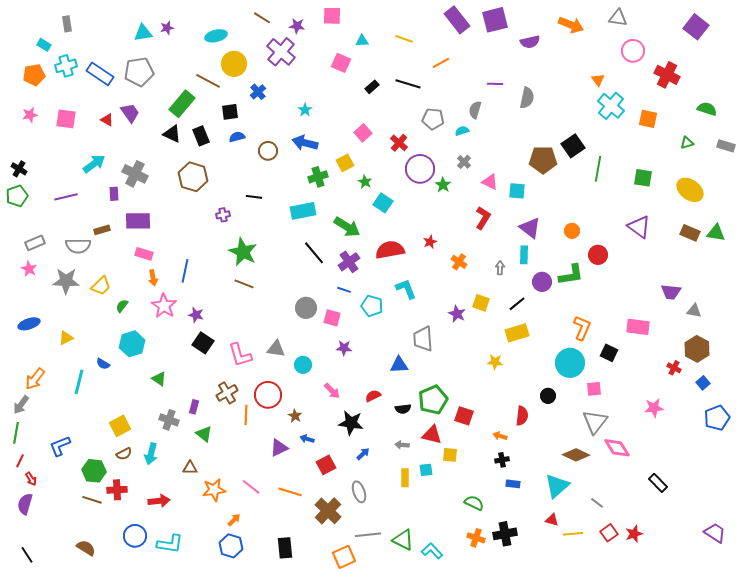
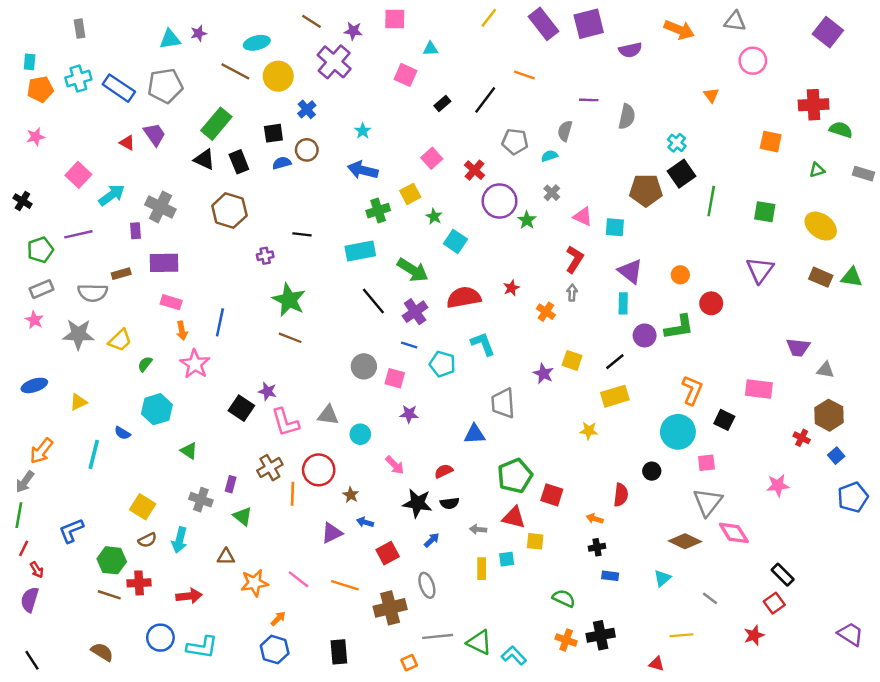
yellow line: (404, 39) -> (489, 18), moved, turned -72
cyan rectangle: (44, 45) -> (30, 62), moved, turned 64
orange line: (441, 63) -> (524, 75), turned 48
red cross: (667, 75) -> (814, 105), moved, turned -30
brown line: (208, 81) -> (235, 71), moved
black line: (408, 84) -> (485, 100), turned -70
cyan cross: (611, 106) -> (677, 143), moved, size x0.6
pink square: (66, 119) -> (78, 175), moved, turned 35
brown circle: (268, 151) -> (307, 150), moved
green pentagon: (17, 196) -> (40, 250), moved
purple triangle: (639, 227) -> (760, 270), turned 30
gray arrow: (500, 268) -> (572, 293), moved
purple star: (196, 315) -> (268, 391), moved
black semicircle: (403, 409) -> (450, 503), moved
yellow square: (120, 426) -> (143, 507), turned -30
cyan triangle: (557, 486) -> (662, 578), size x0.6
brown cross: (328, 511) -> (390, 608), turned 32
red triangle: (552, 520) -> (657, 664), moved
red square: (609, 533) -> (774, 603), moved
orange square: (344, 557) -> (409, 663), size x0.6

